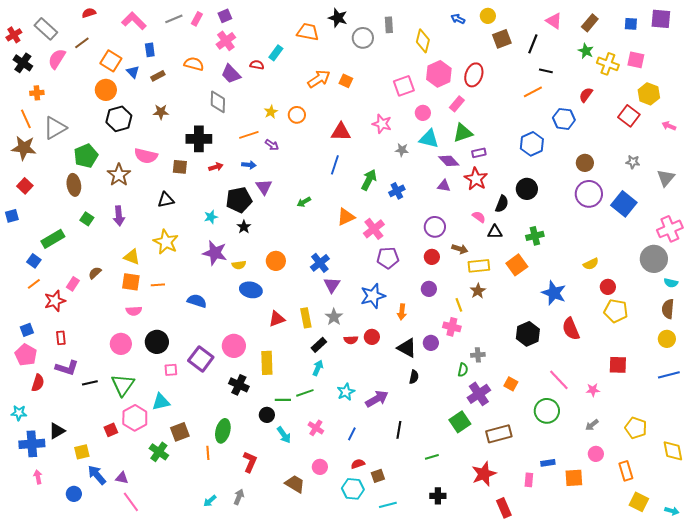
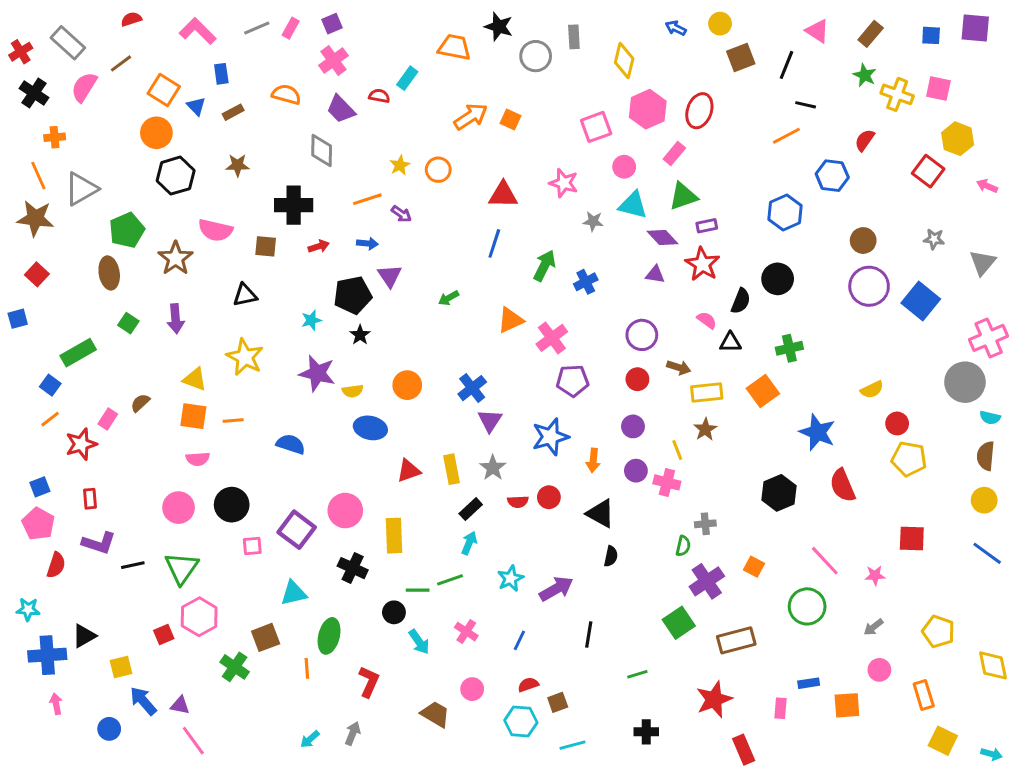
purple circle: (431, 343) -> (636, 471), moved
blue line: (669, 375) -> (987, 553), turned 50
cyan triangle: (161, 402) -> (294, 593), moved

